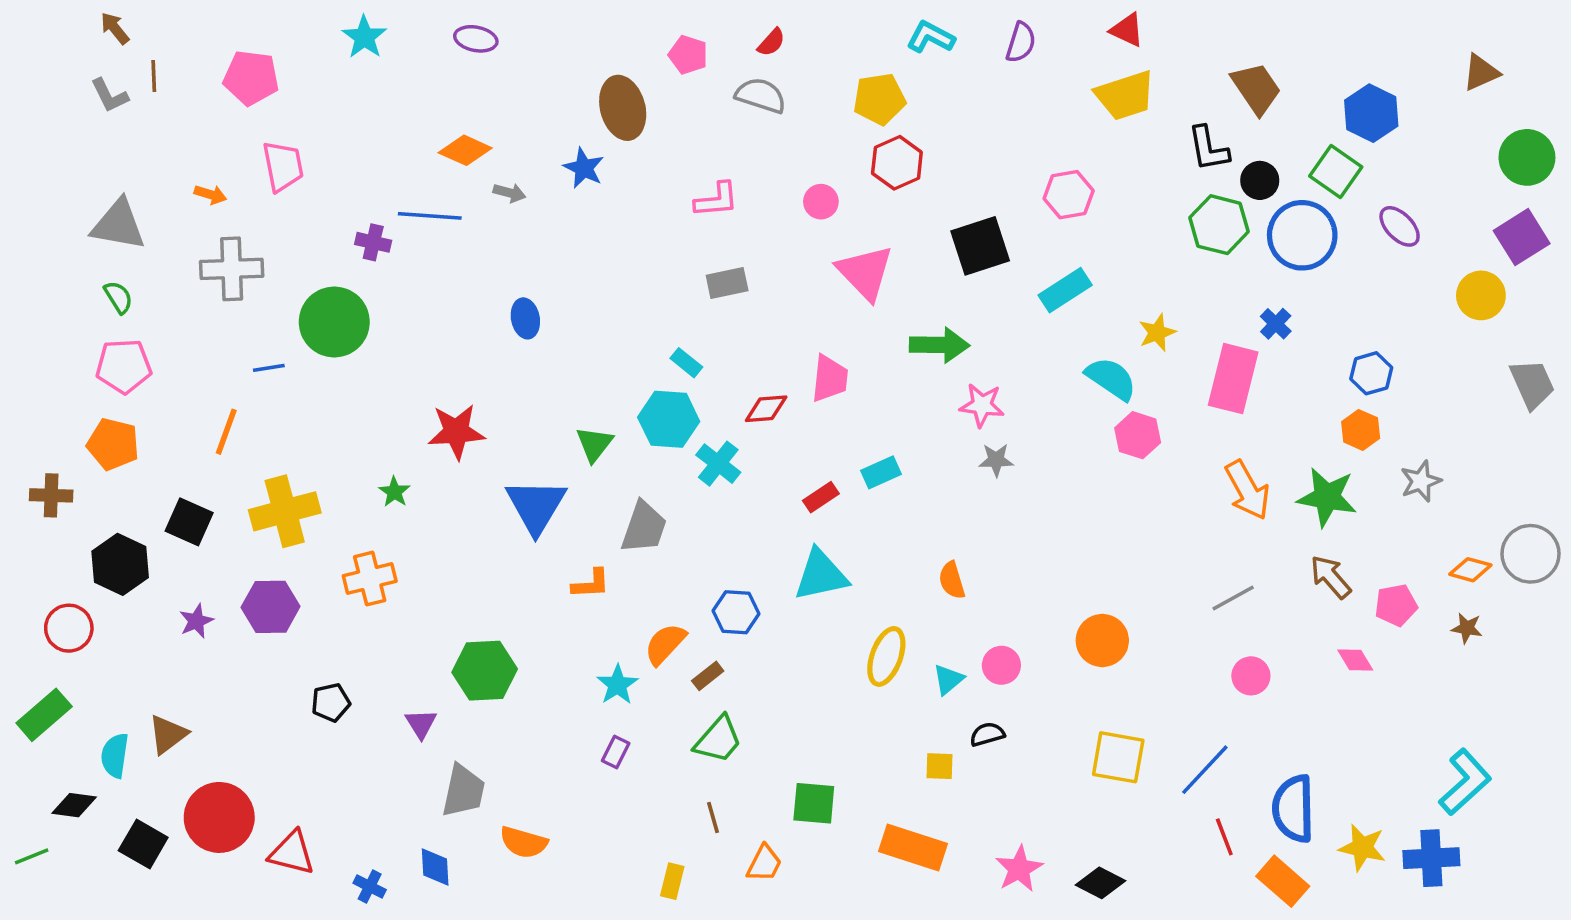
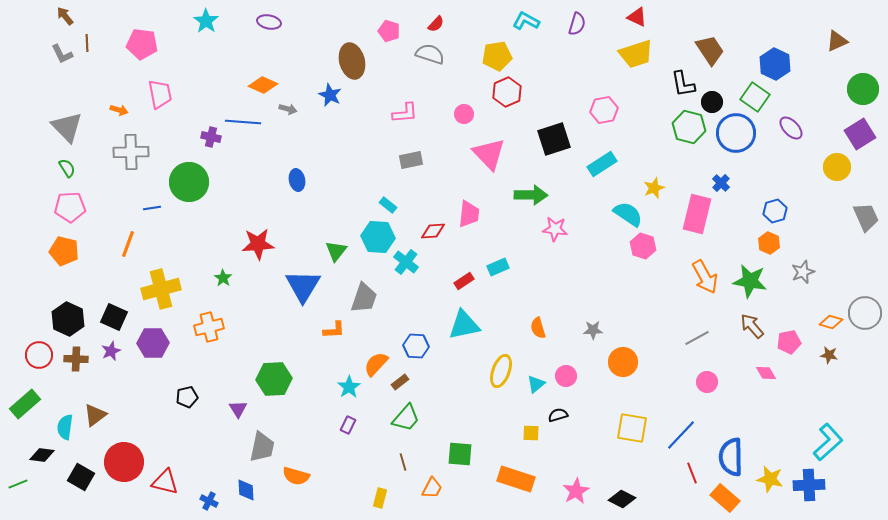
gray triangle: (118, 225) -> (67, 127), turned 36
gray star: (996, 460) -> (593, 330), moved
brown cross: (51, 495) -> (76, 359), moved
black square: (189, 522) -> (114, 317), moved

